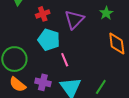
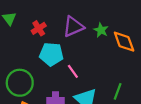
green star: (106, 13) -> (101, 30), moved
purple triangle: (74, 20) -> (73, 27), turned 35

